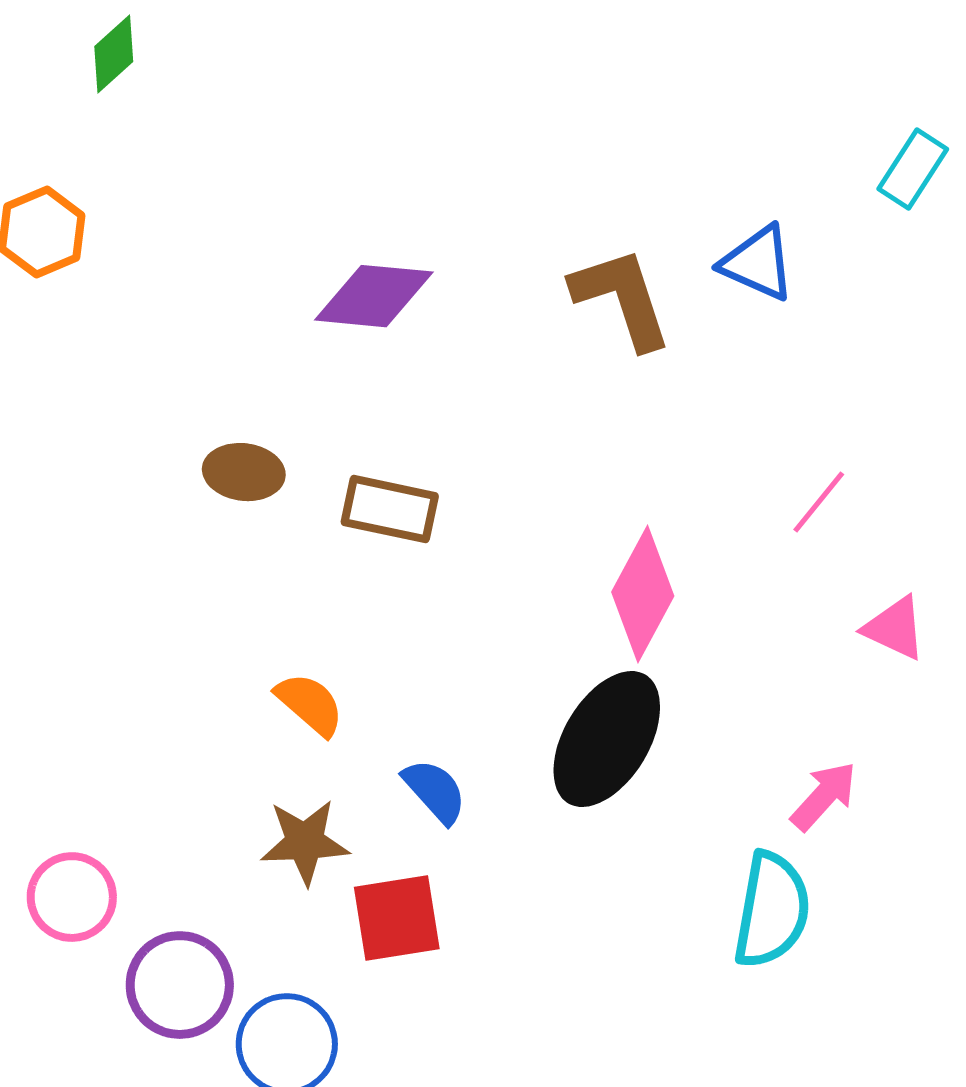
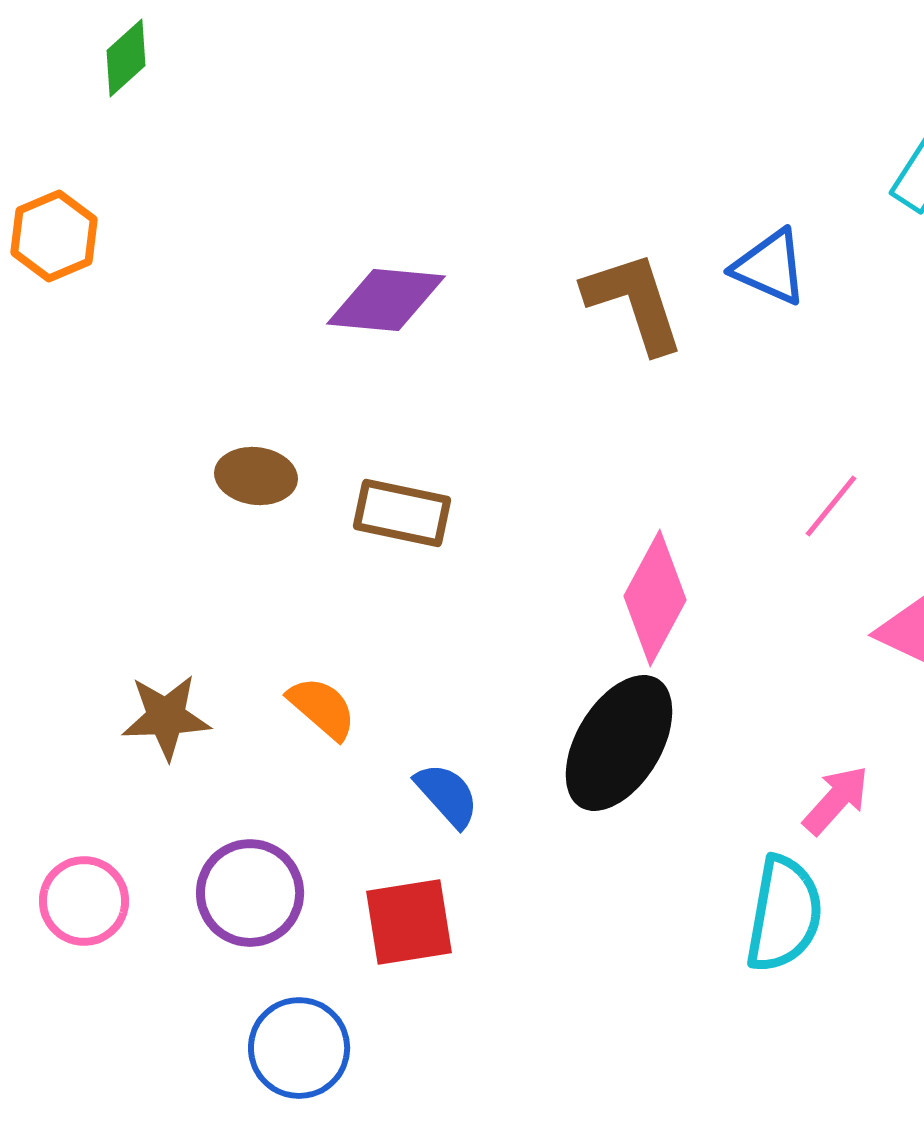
brown star: (305, 842) -> (166, 717), moved
purple circle: (180, 985) -> (250, 893), moved

